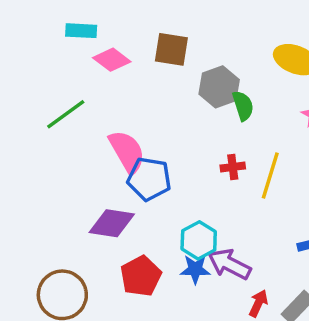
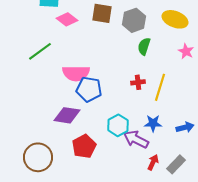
gray hexagon: (219, 87) -> (134, 20), moved
green semicircle: (243, 106) -> (144, 46), turned -144
pink semicircle: (127, 152) -> (76, 73), turned 120
blue star: (195, 269) -> (153, 123), moved

